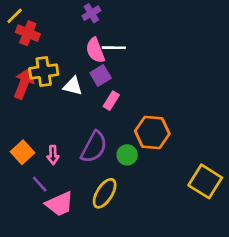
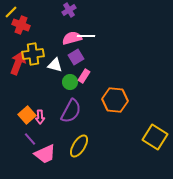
pink semicircle: (95, 50) -> (72, 38), turned 96
orange square: (22, 152) -> (27, 115), moved
green circle: (127, 155) -> (70, 82), moved

